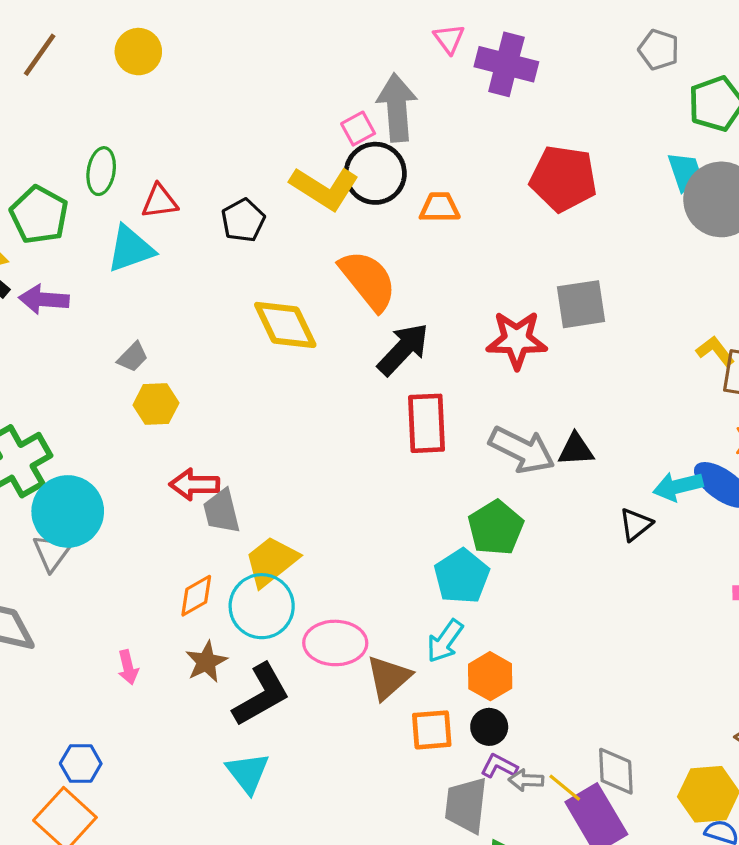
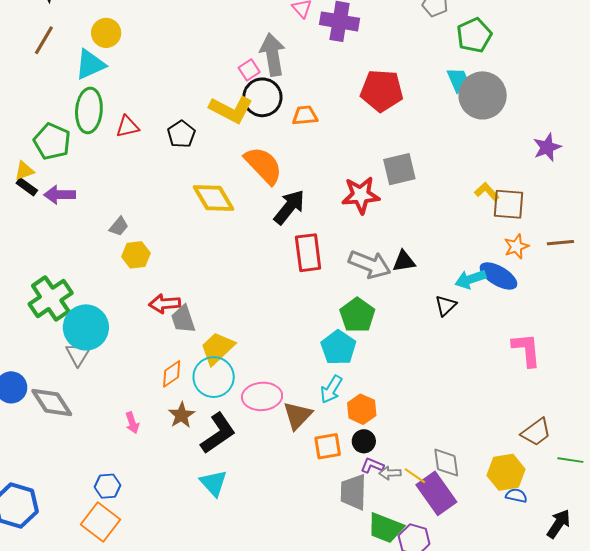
green ellipse: (101, 171) -> (89, 110), size x1.5
cyan triangle: (130, 249) -> (90, 65), moved

